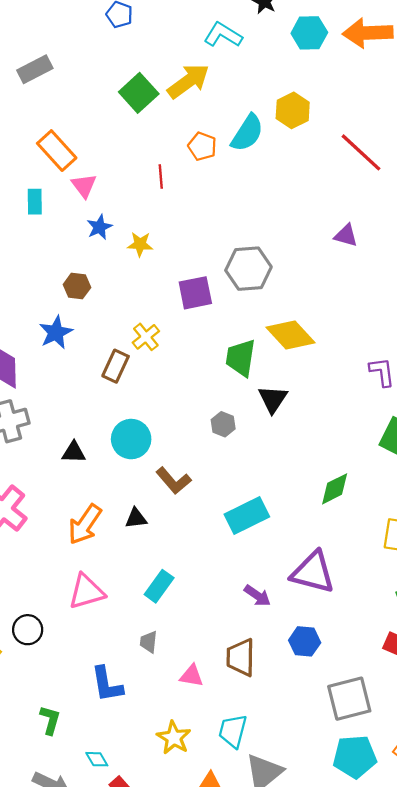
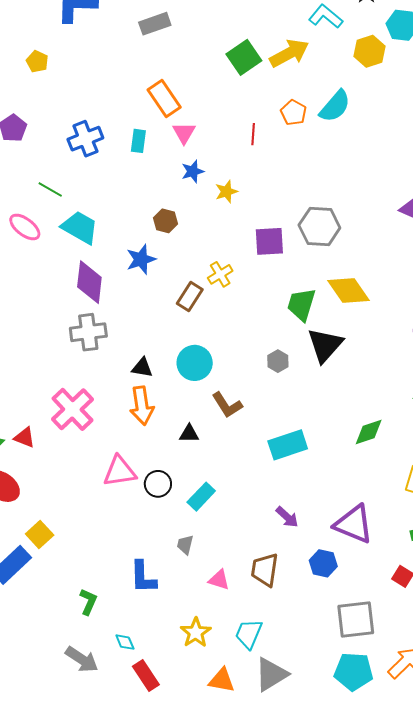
yellow hexagon: (293, 110) -> (370, 51), moved
yellow star: (140, 244) -> (226, 192), turned -30
black triangle: (273, 399) -> (325, 345), size x1.4
orange arrow: (85, 524) -> (142, 406), moved, turned -51
purple triangle: (313, 572) -> (354, 524), moved
pink triangle: (86, 592) -> (120, 471), moved
black circle: (28, 630) -> (158, 484), moved

